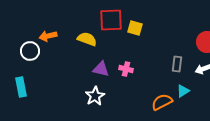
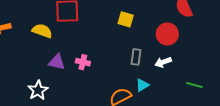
yellow square: (135, 28) -> (126, 19), moved
white star: (95, 96) -> (38, 90), moved

